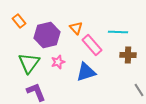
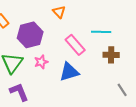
orange triangle: (76, 28) -> (59, 12), moved

